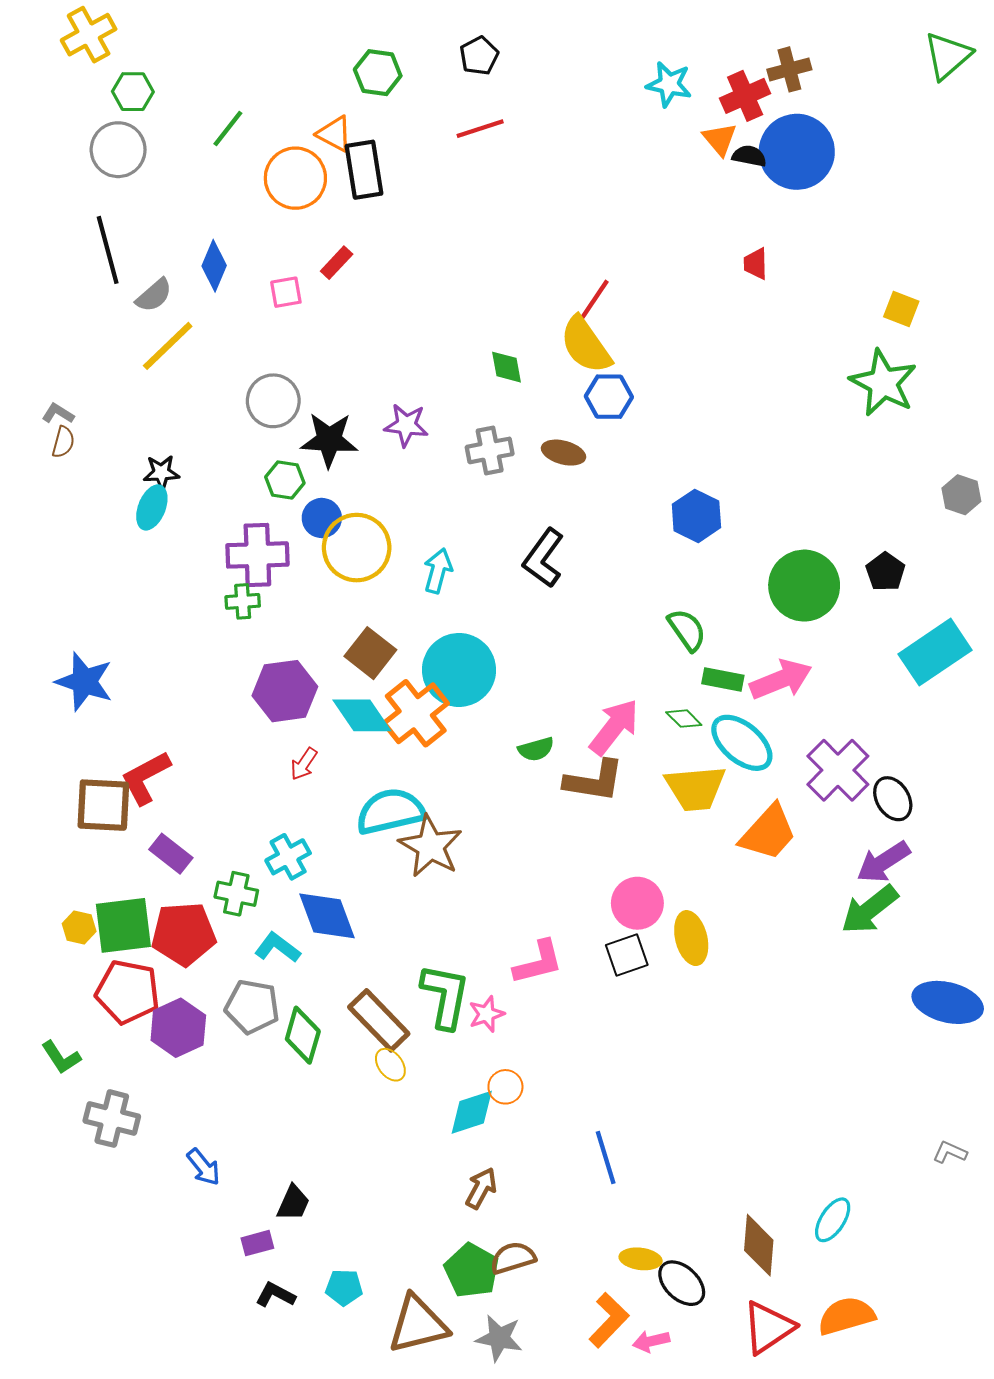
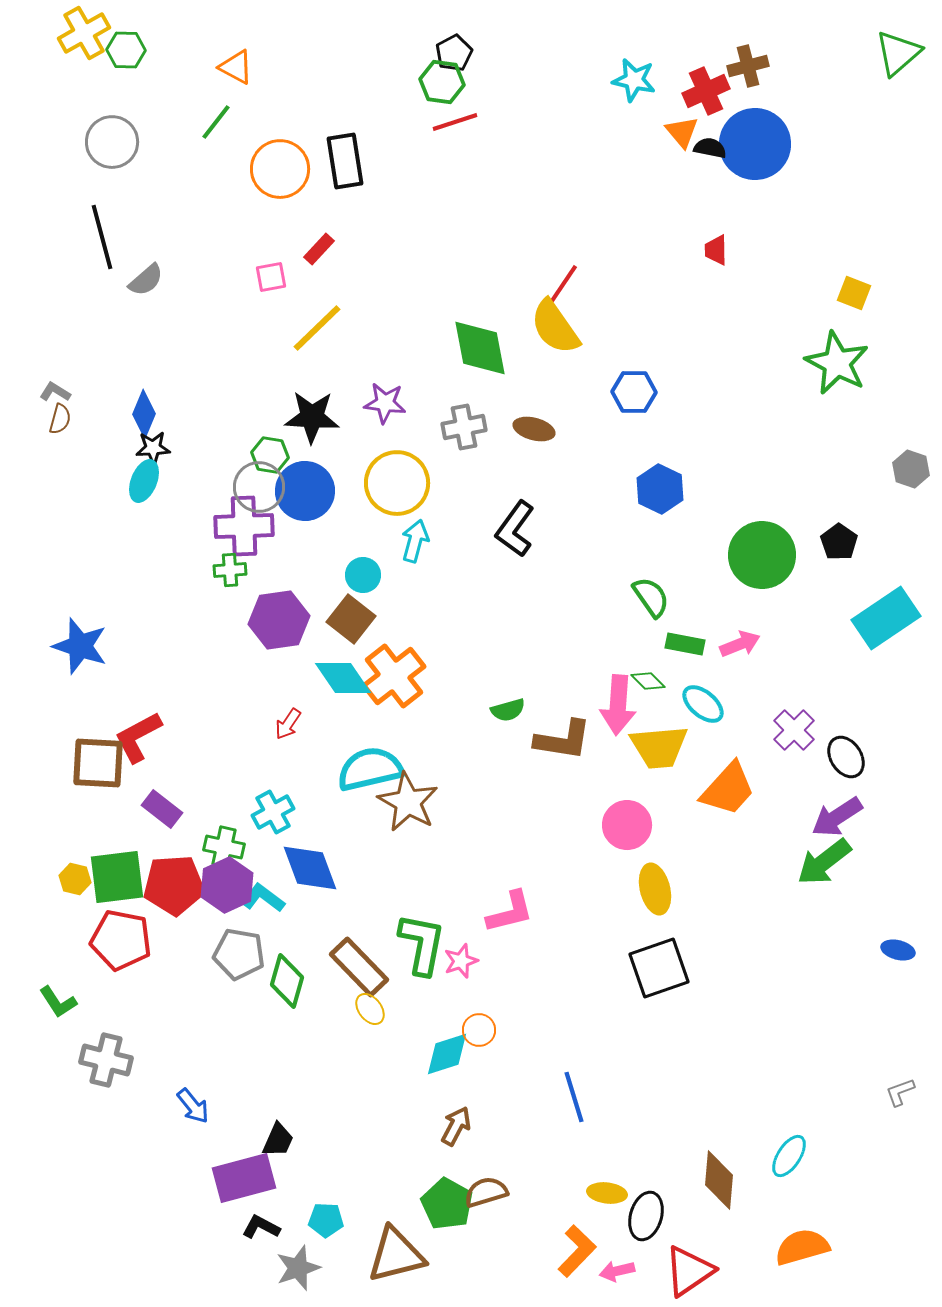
green hexagon: (378, 73) -> (442, 82), moved
green hexagon: (133, 92) -> (126, 50), moved
orange triangle: (334, 134) -> (236, 67), moved
blue diamond: (214, 266) -> (144, 414), moved
yellow line: (168, 346) -> (317, 328), moved
green diamond: (506, 367) -> (480, 348), size x1.8
blue hexagon: (609, 397) -> (634, 392), moved
gray circle: (273, 401) -> (259, 487), moved
blue circle: (322, 518) -> (305, 491), size x1.6
yellow circle: (357, 548) -> (397, 483), moved
cyan circle: (459, 670) -> (363, 575), moved, size x0.5
pink arrow: (781, 679) -> (740, 644), size x0.7
purple hexagon: (285, 691) -> (279, 620), moved
pink arrow: (614, 727) -> (618, 705), moved, turned 146
cyan ellipse: (742, 743) -> (703, 704), size x0.7
purple cross: (838, 770) -> (794, 730), size x0.7
pink circle: (637, 903) -> (627, 825), moved
black square: (627, 955) -> (659, 968), moved, size x1.5
blue ellipse: (948, 1002) -> (898, 950), size x0.5
purple hexagon: (178, 1028) -> (227, 885), moved
gray L-shape: (950, 1152) -> (900, 1092), turned -44
purple rectangle: (257, 1243) -> (244, 1178), size x2.0
black ellipse: (682, 1283) -> (646, 1216), turned 63
red triangle: (768, 1327) -> (689, 1271), moved
gray star: (499, 1338) -> (298, 1268), moved, turned -30

